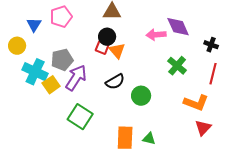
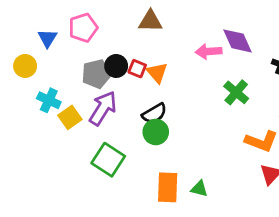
black circle: (107, 37) -> (116, 66), moved
gray pentagon: (62, 60) -> (96, 74), moved
cyan cross: (35, 72) -> (49, 100), size x0.7
green circle: (141, 96) -> (156, 132), moved

